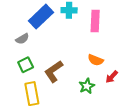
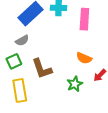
gray semicircle: (22, 39) -> (22, 40), moved
brown L-shape: (54, 71) -> (42, 69), turned -75

